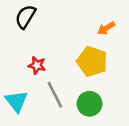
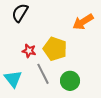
orange arrow: (106, 28) -> (83, 22), size x1.5
yellow pentagon: (92, 61) -> (55, 49), moved

